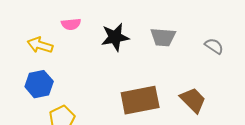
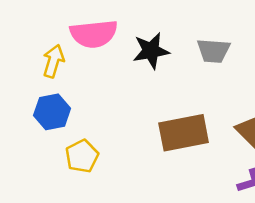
pink semicircle: (71, 24) -> (94, 34), size x1.8
yellow arrow: (40, 45) -> (53, 61), turned 90

